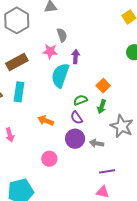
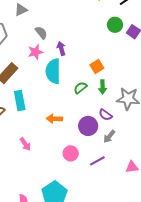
orange square: (103, 86) -> (97, 67), turned 32
purple semicircle: (77, 118) -> (105, 115), moved
gray arrow: (97, 143) -> (109, 136), moved, turned -40
purple line: (107, 171) -> (97, 161), moved

